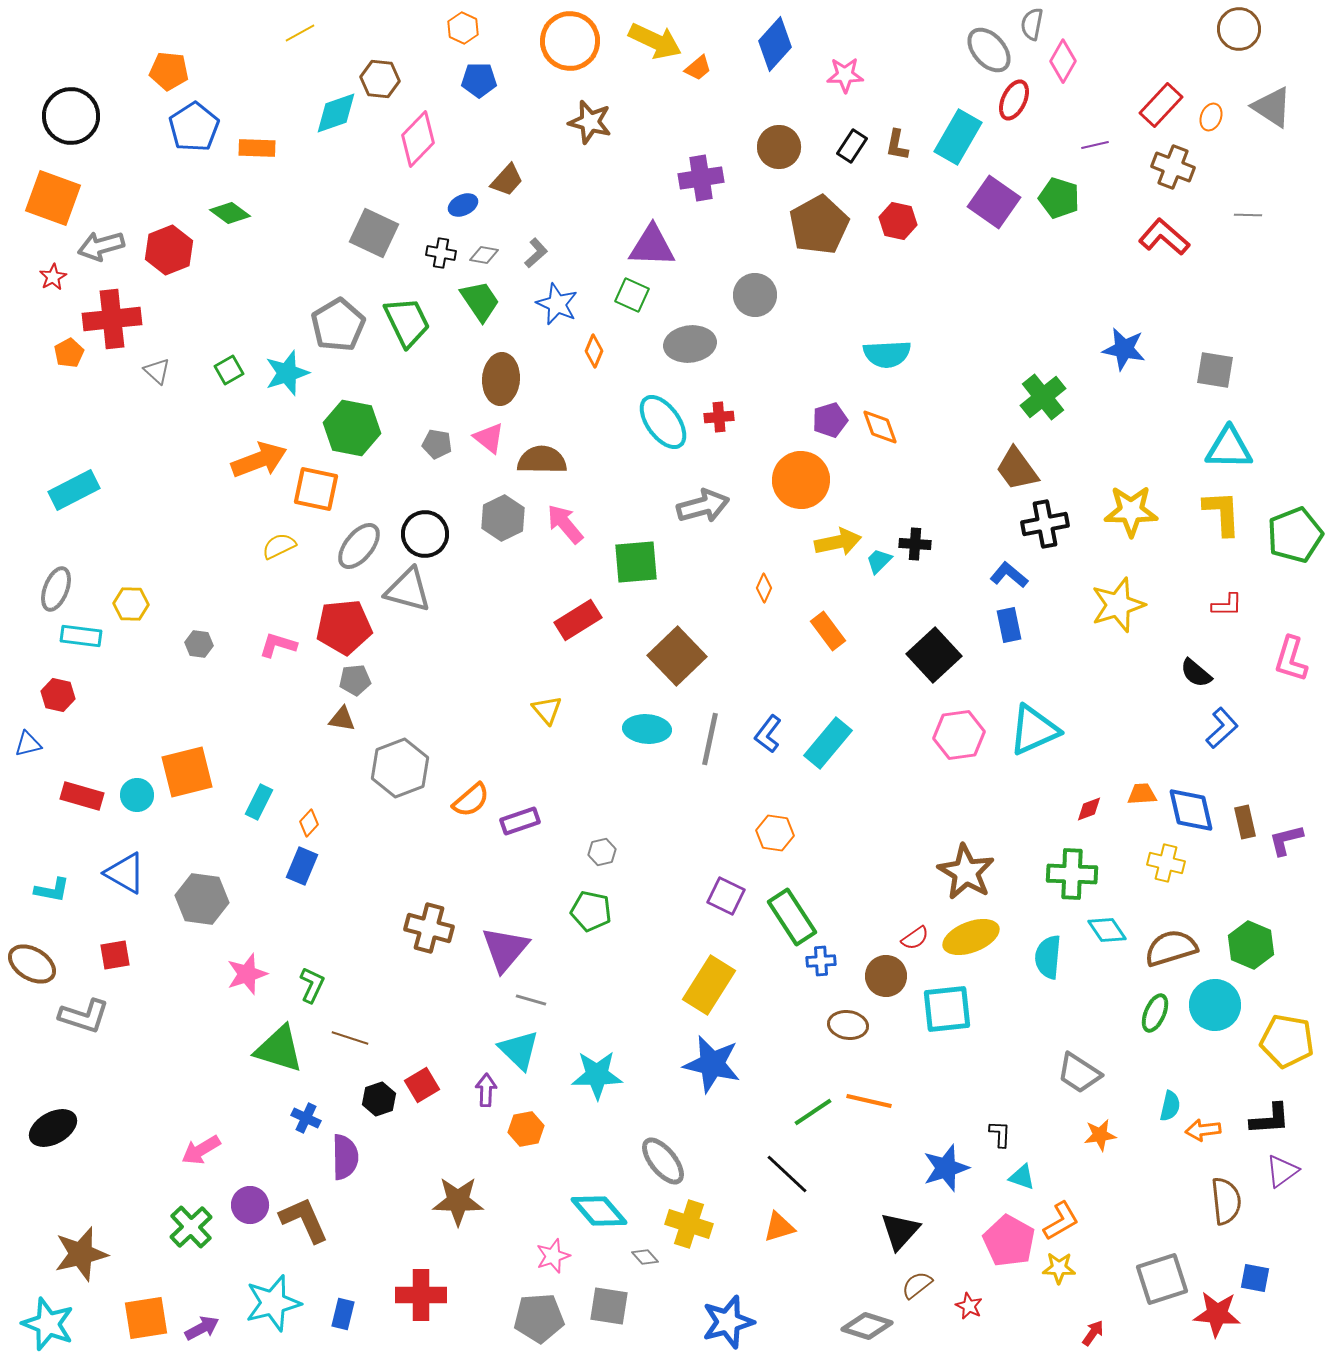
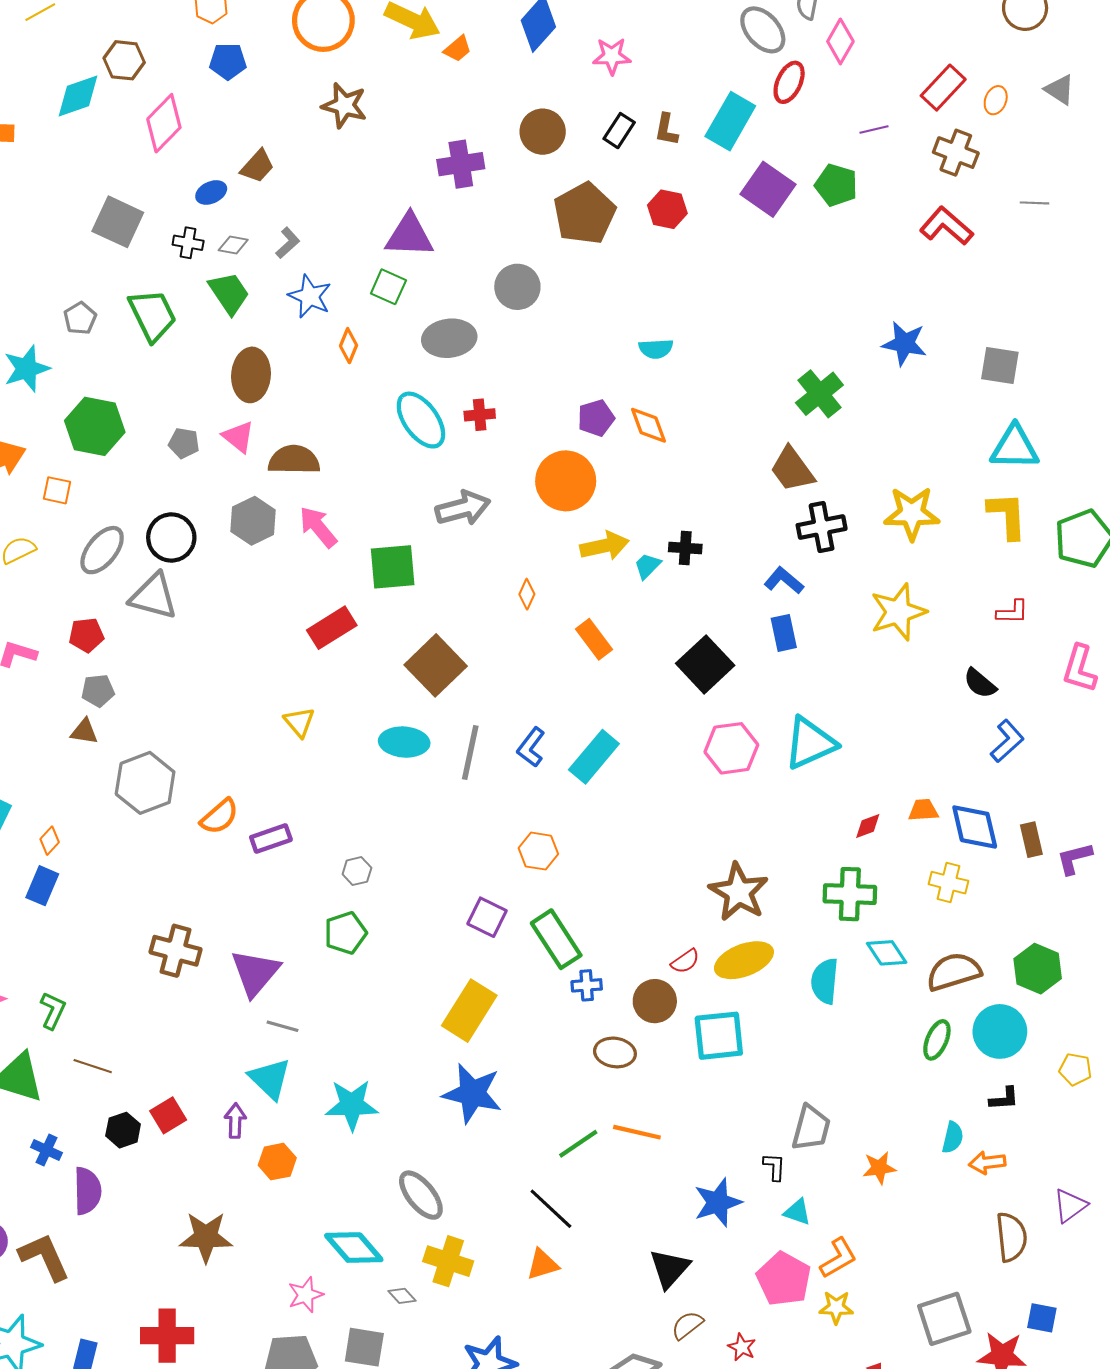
gray triangle: (1272, 107) -> (1060, 90), size x0.7
gray pentagon: (338, 325) -> (80, 318), size x0.6
cyan semicircle: (887, 354) -> (656, 349), size x0.7
orange square: (316, 489) -> (57, 490), size x0.6
red pentagon: (344, 627) -> (86, 635), size x0.6
green pentagon: (591, 911) -> (345, 933), turned -30
yellow pentagon: (1287, 1041) -> (1075, 1069), size x0.6
gray trapezoid: (1079, 1073) -> (811, 1128), moved, turned -108
black L-shape: (1270, 1119) -> (1004, 1099), moved, size x0.7

